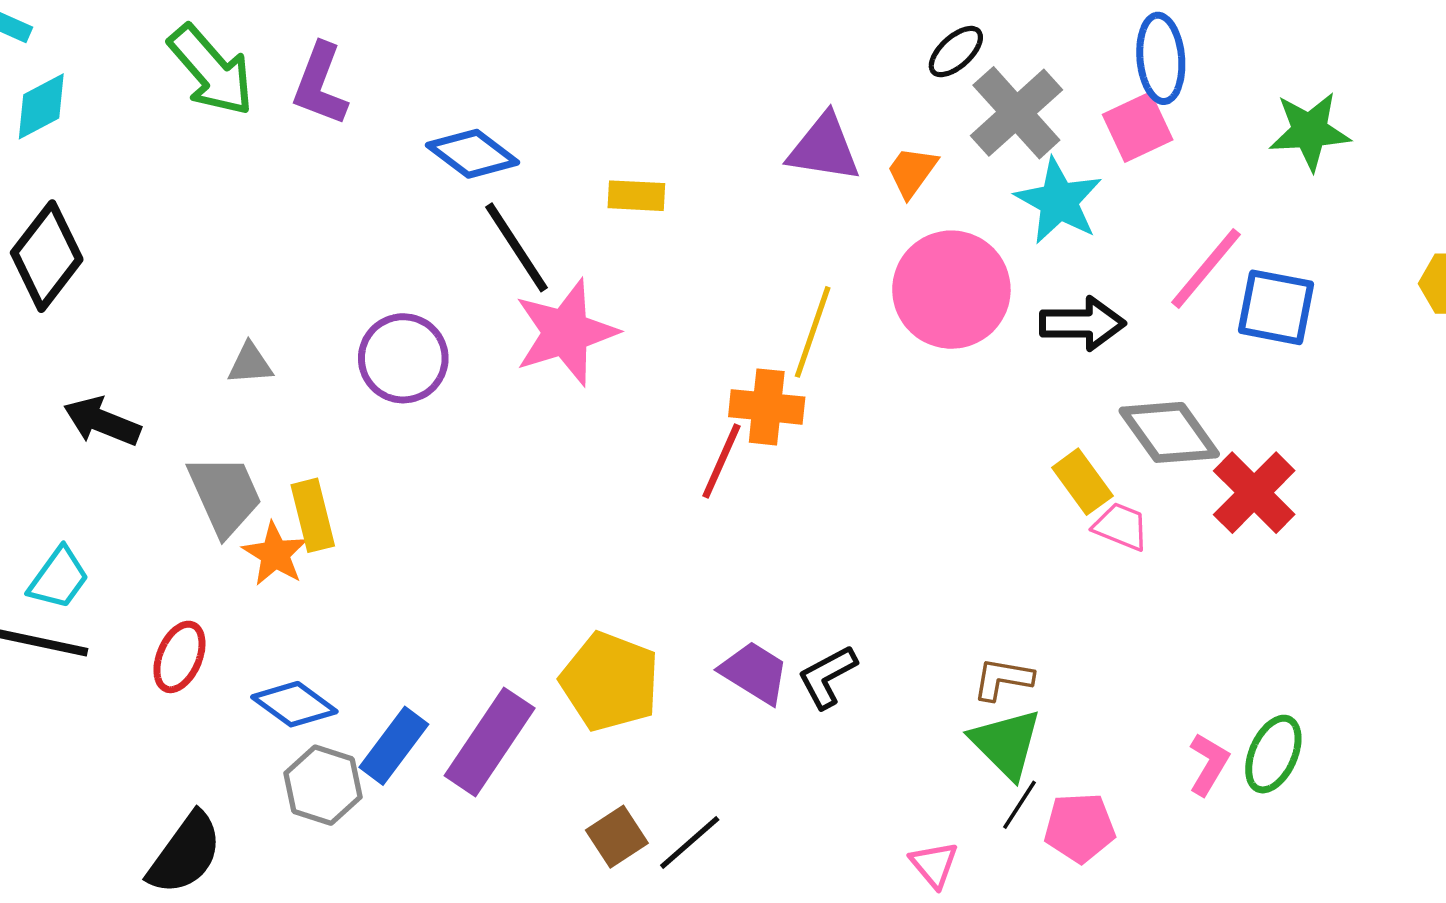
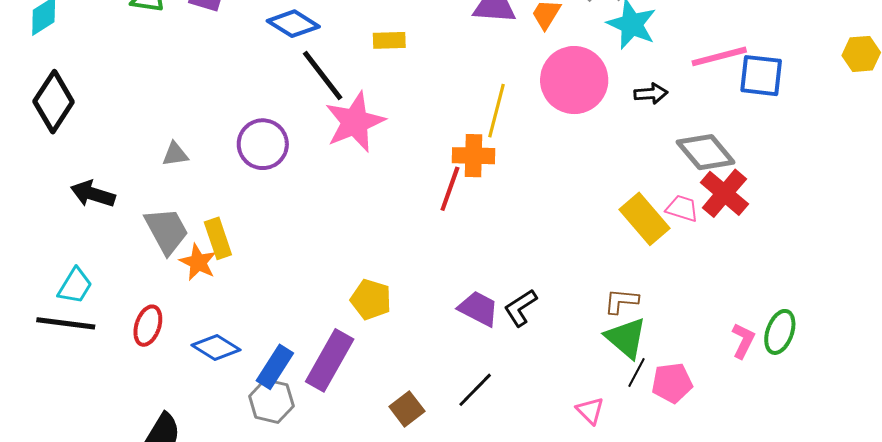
pink line: (1206, 268) -> (719, 56), turned 40
black arrow: (1082, 323) -> (651, 94), size x0.7
yellow rectangle: (1082, 482) -> (645, 219), moved, size x1.4
red cross: (1254, 493) -> (724, 193), moved
yellow pentagon: (610, 682) -> (371, 299), moved, size x0.7
gray hexagon: (323, 785) -> (271, 401), moved
black line: (690, 842) -> (475, 390), moved

